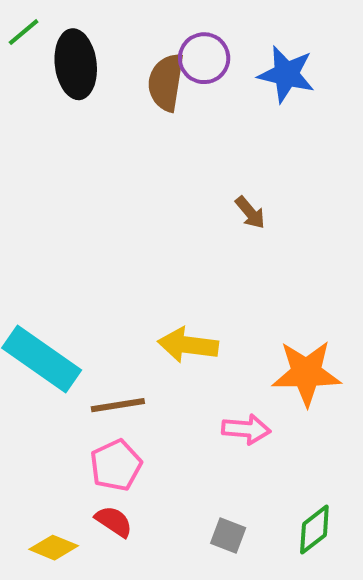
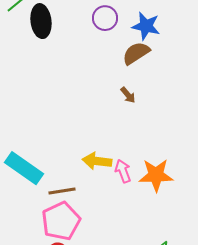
brown semicircle: (166, 82) -> (136, 53), moved, turned 48
pink arrow: (246, 429) -> (123, 171), moved, turned -115
pink pentagon: (116, 465) -> (61, 221), size x1.5

